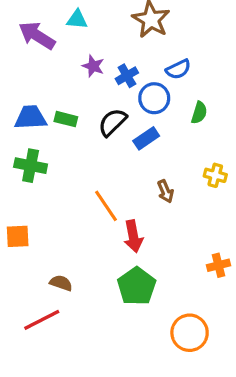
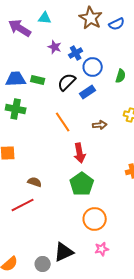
blue semicircle: (178, 69) -> (117, 24), moved
brown arrow: (165, 191) -> (100, 125), turned -72
orange line: (106, 206) -> (63, 122), moved
orange circle: (190, 333) -> (95, 219), moved

